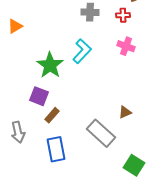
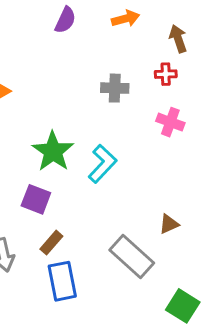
gray cross: (90, 12) -> (115, 88), moved
cyan L-shape: (82, 51) -> (102, 164), moved
brown rectangle: (52, 115) -> (51, 243), moved

